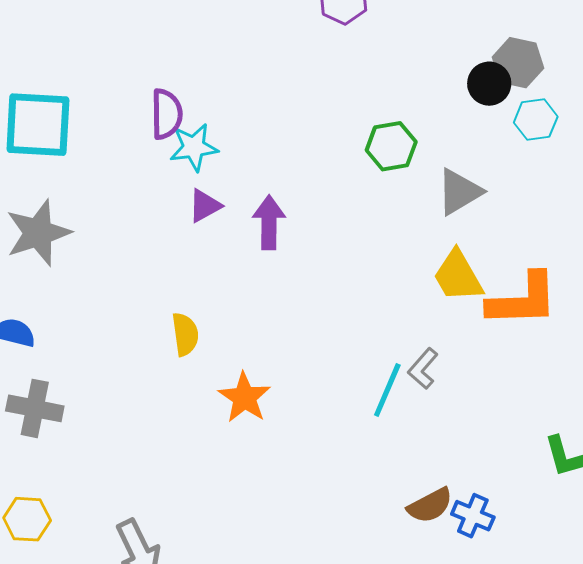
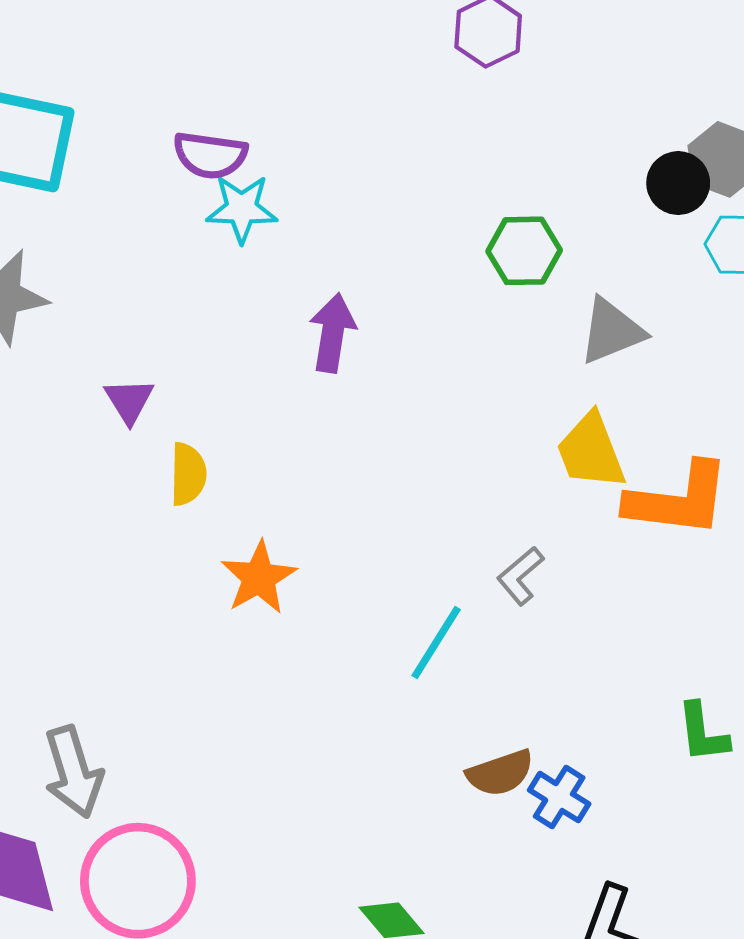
purple semicircle: (167, 114) -> (210, 155), turned 90
purple triangle: (205, 206) -> (129, 401), moved, turned -42
cyan line: (387, 390) -> (436, 642), moved

